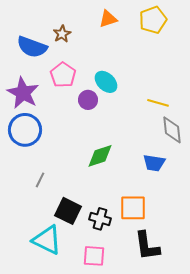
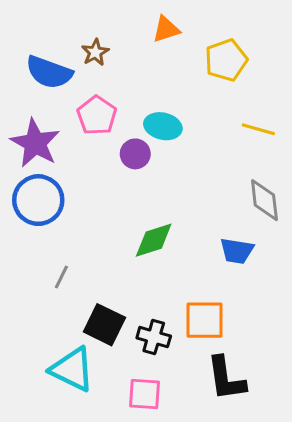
yellow pentagon: (153, 20) -> (226, 60), moved
cyan ellipse: (106, 82) -> (163, 126), turned -30
yellow line: (158, 103) -> (258, 129), moved

